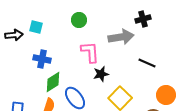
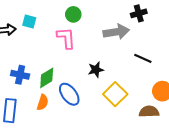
pink L-shape: (90, 52) -> (66, 38), moved
blue cross: (42, 59) -> (20, 75), moved

